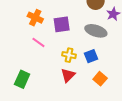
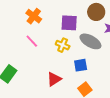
purple square: (62, 24) -> (69, 23), moved
yellow cross: (69, 55) -> (63, 45), moved

